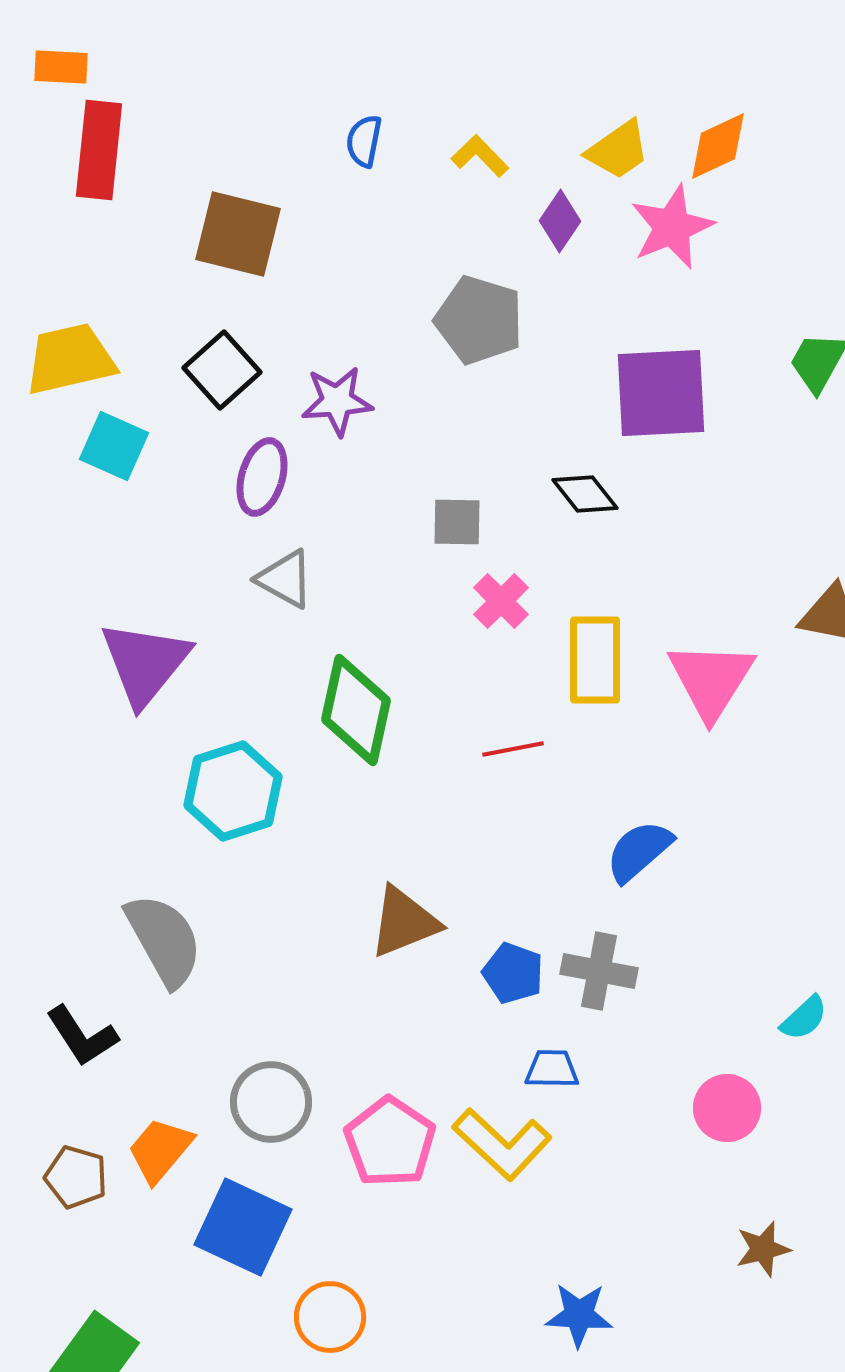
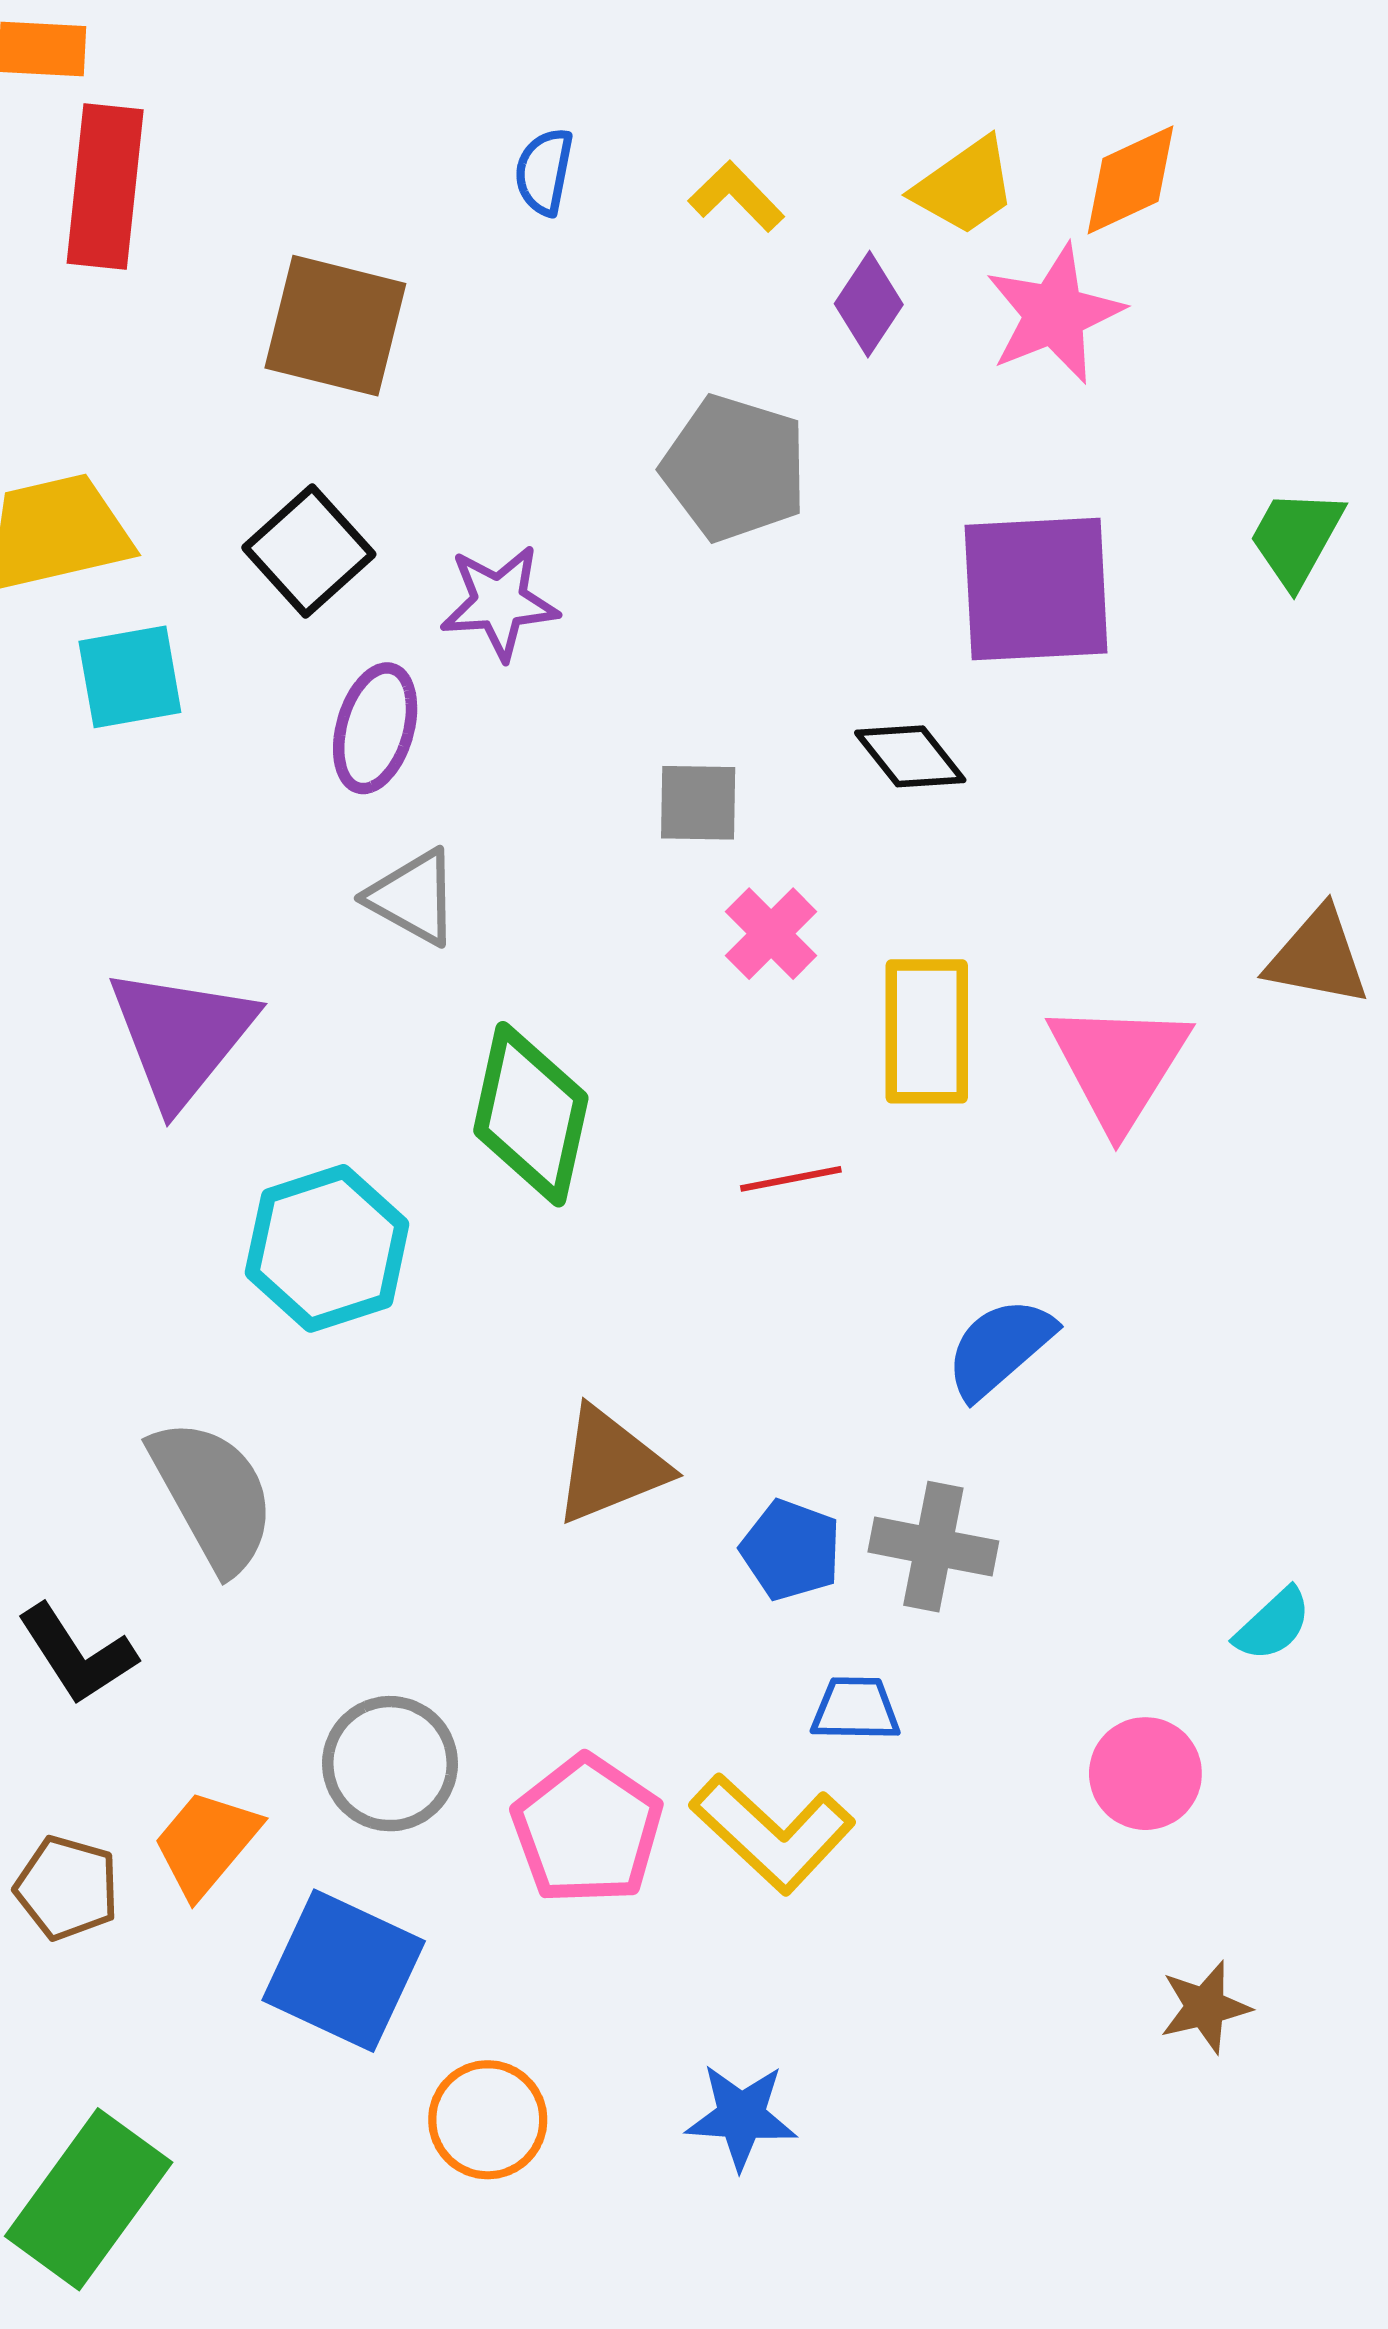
cyan square: (114, 446) -> (130, 677), turned -34
blue star: (579, 1315) -> (741, 2116), moved

